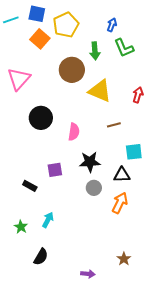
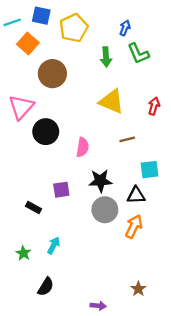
orange square: (40, 39) -> (28, 44), moved
brown circle: (72, 70) -> (52, 74), moved
pink triangle: (19, 79) -> (21, 107), moved
gray circle: (94, 188) -> (105, 210), size x1.5

